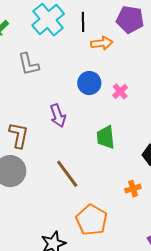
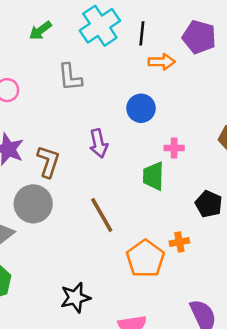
pink cross: (120, 91) -> (174, 148), moved, turned 35
orange pentagon: (92, 220) -> (145, 259), moved

